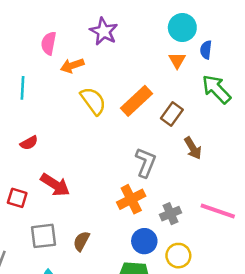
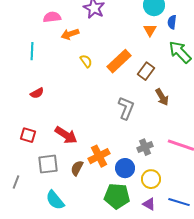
pink semicircle: (49, 43) -> (52, 17), turned 72
yellow semicircle: (93, 101) -> (86, 61), size x0.6
red arrow: (55, 185) -> (66, 135), moved
orange cross: (131, 199) -> (99, 156), moved

